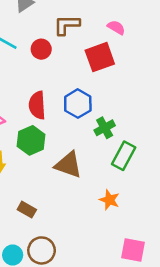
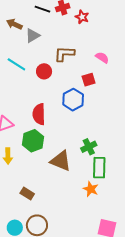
red square: (100, 57) -> (89, 80), size x0.6
blue hexagon: (78, 104) -> (73, 100), moved
green cross: (105, 128) -> (89, 147), moved
green rectangle: (124, 156) -> (99, 168), moved, turned -30

